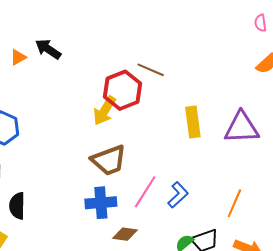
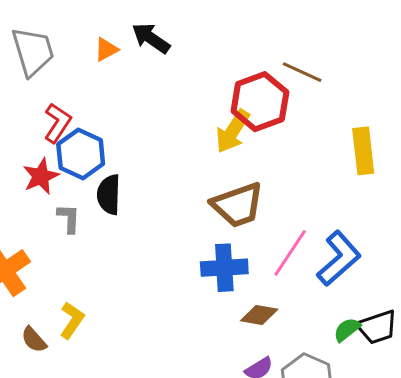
blue L-shape: (178, 195) -> (339, 259), size x1.4
black semicircle: (17, 206) -> (109, 195), moved

